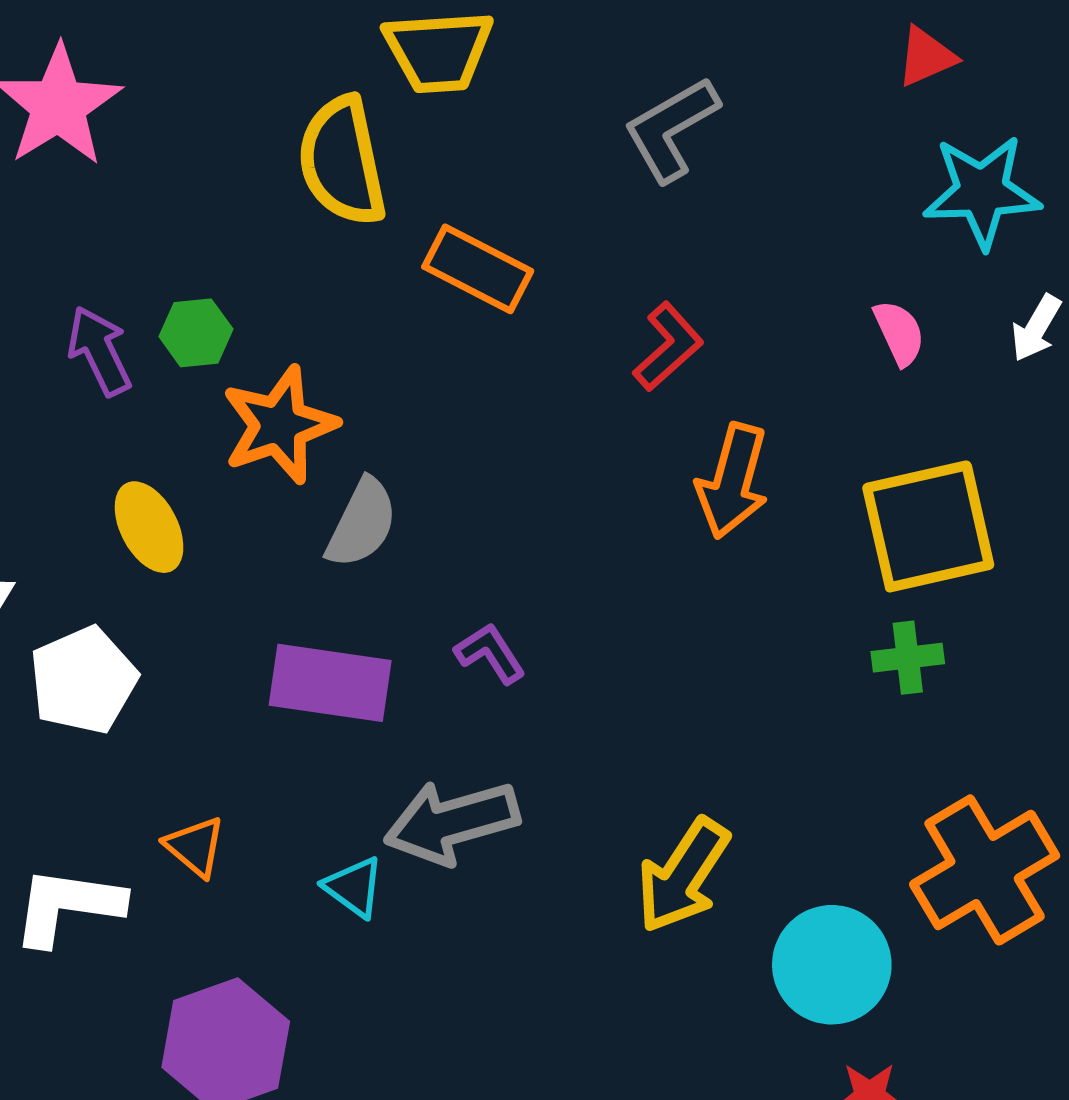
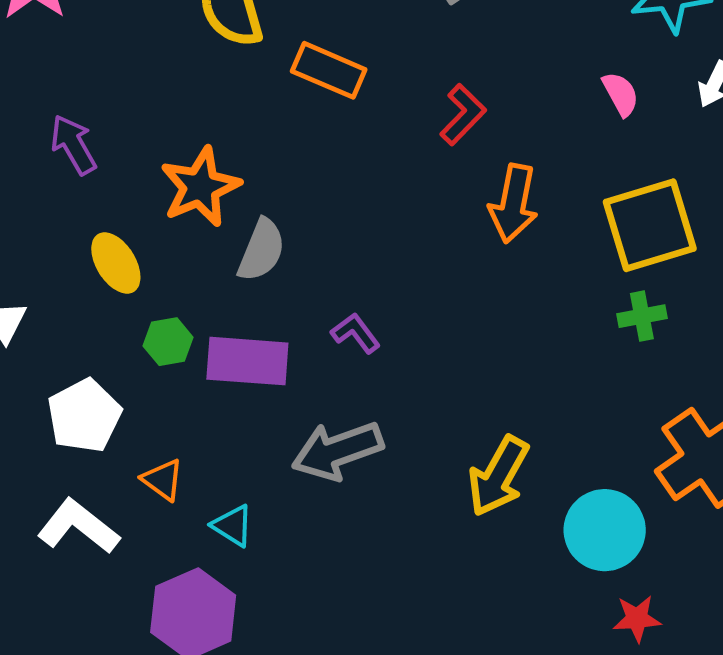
green hexagon: (196, 333) -> (168, 342), moved
white pentagon: (83, 680) -> (84, 416), moved
cyan triangle: (354, 887) -> (233, 526), moved
white L-shape: (68, 906) -> (78, 527), turned 34

